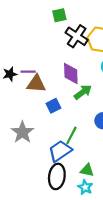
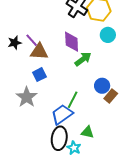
purple line: (28, 72) -> (32, 40), turned 48
blue square: (53, 106) -> (39, 75), moved
cyan star: (85, 187) -> (74, 148), moved

